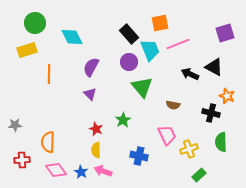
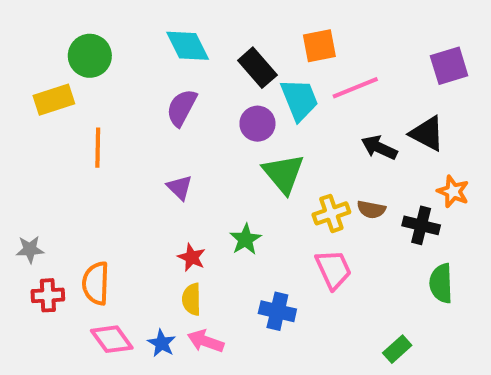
green circle: (35, 23) -> (90, 56), moved
cyan diamond: (72, 37) -> (188, 46), moved
purple semicircle: (91, 67) -> (182, 108), moved
brown semicircle: (173, 105) -> (371, 209), moved
yellow cross: (189, 149) -> (331, 213), moved
red cross: (22, 160) -> (48, 295), moved

